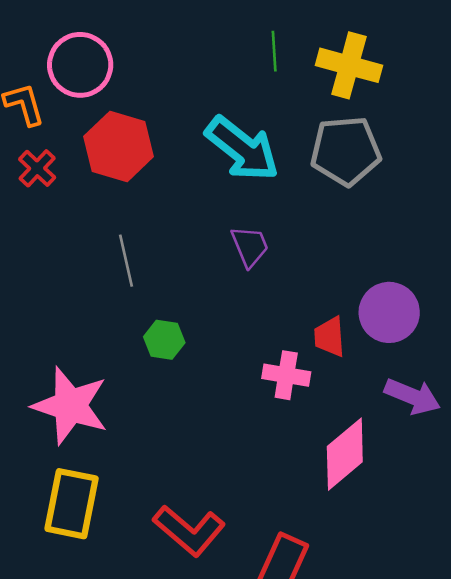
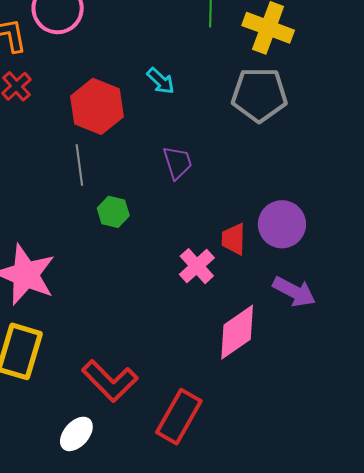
red hexagon: (119, 146) -> (97, 106), moved
cyan arrow: (242, 149) -> (161, 81), moved, size x0.5
green hexagon: (164, 340) -> (113, 212), moved
pink cross: (286, 375) -> (197, 266), turned 33

